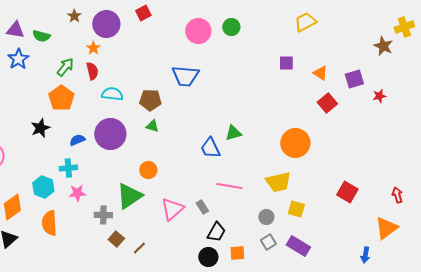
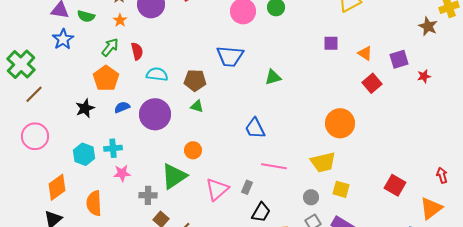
orange star: (93, 48) -> (120, 20), moved
green triangle: (233, 133) -> (273, 77), moved
blue semicircle: (77, 140) -> (122, 107), moved
cyan hexagon: (43, 187) -> (84, 154), moved
red square: (347, 192) -> (395, 185), moved
gray rectangle: (202, 207) -> (247, 187), turned 56

